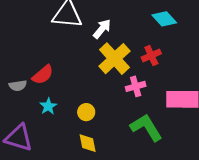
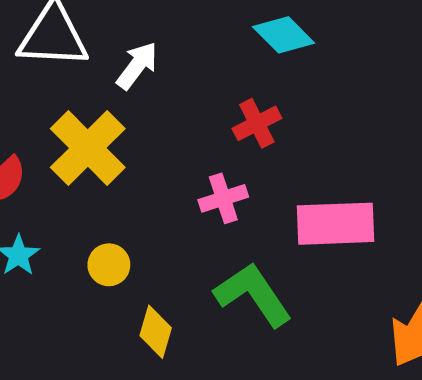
yellow cross: (114, 59) -> (88, 148), moved
yellow diamond: (88, 143) -> (156, 332), moved, turned 30

